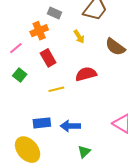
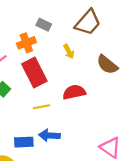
red rectangle: (48, 58) -> (34, 73), size x1.5
blue arrow: (70, 126) -> (49, 135), moved

